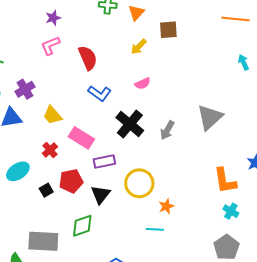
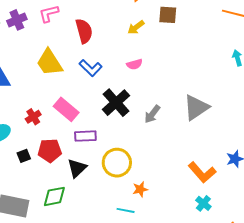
purple cross: (25, 89) -> (17, 20), moved
yellow trapezoid: (52, 115) -> (49, 63), moved, size x1.4
orange L-shape: (225, 181) -> (202, 172), turned -40

